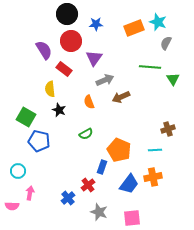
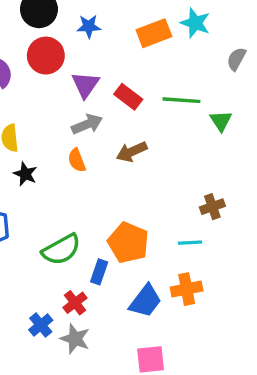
gray semicircle: (166, 43) -> (236, 59), moved
red rectangle: (64, 69) -> (128, 97), moved
gray arrow: (105, 80) -> (87, 124), moved
green semicircle: (86, 134) -> (61, 250), moved, size x1.6
gray star: (99, 212) -> (75, 339), moved

